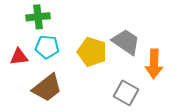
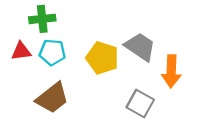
red triangle: (19, 57) -> (21, 51), moved

